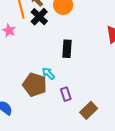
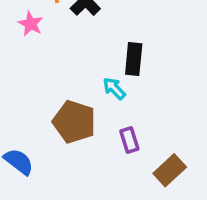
cyan arrow: (48, 73) -> (114, 88), moved

